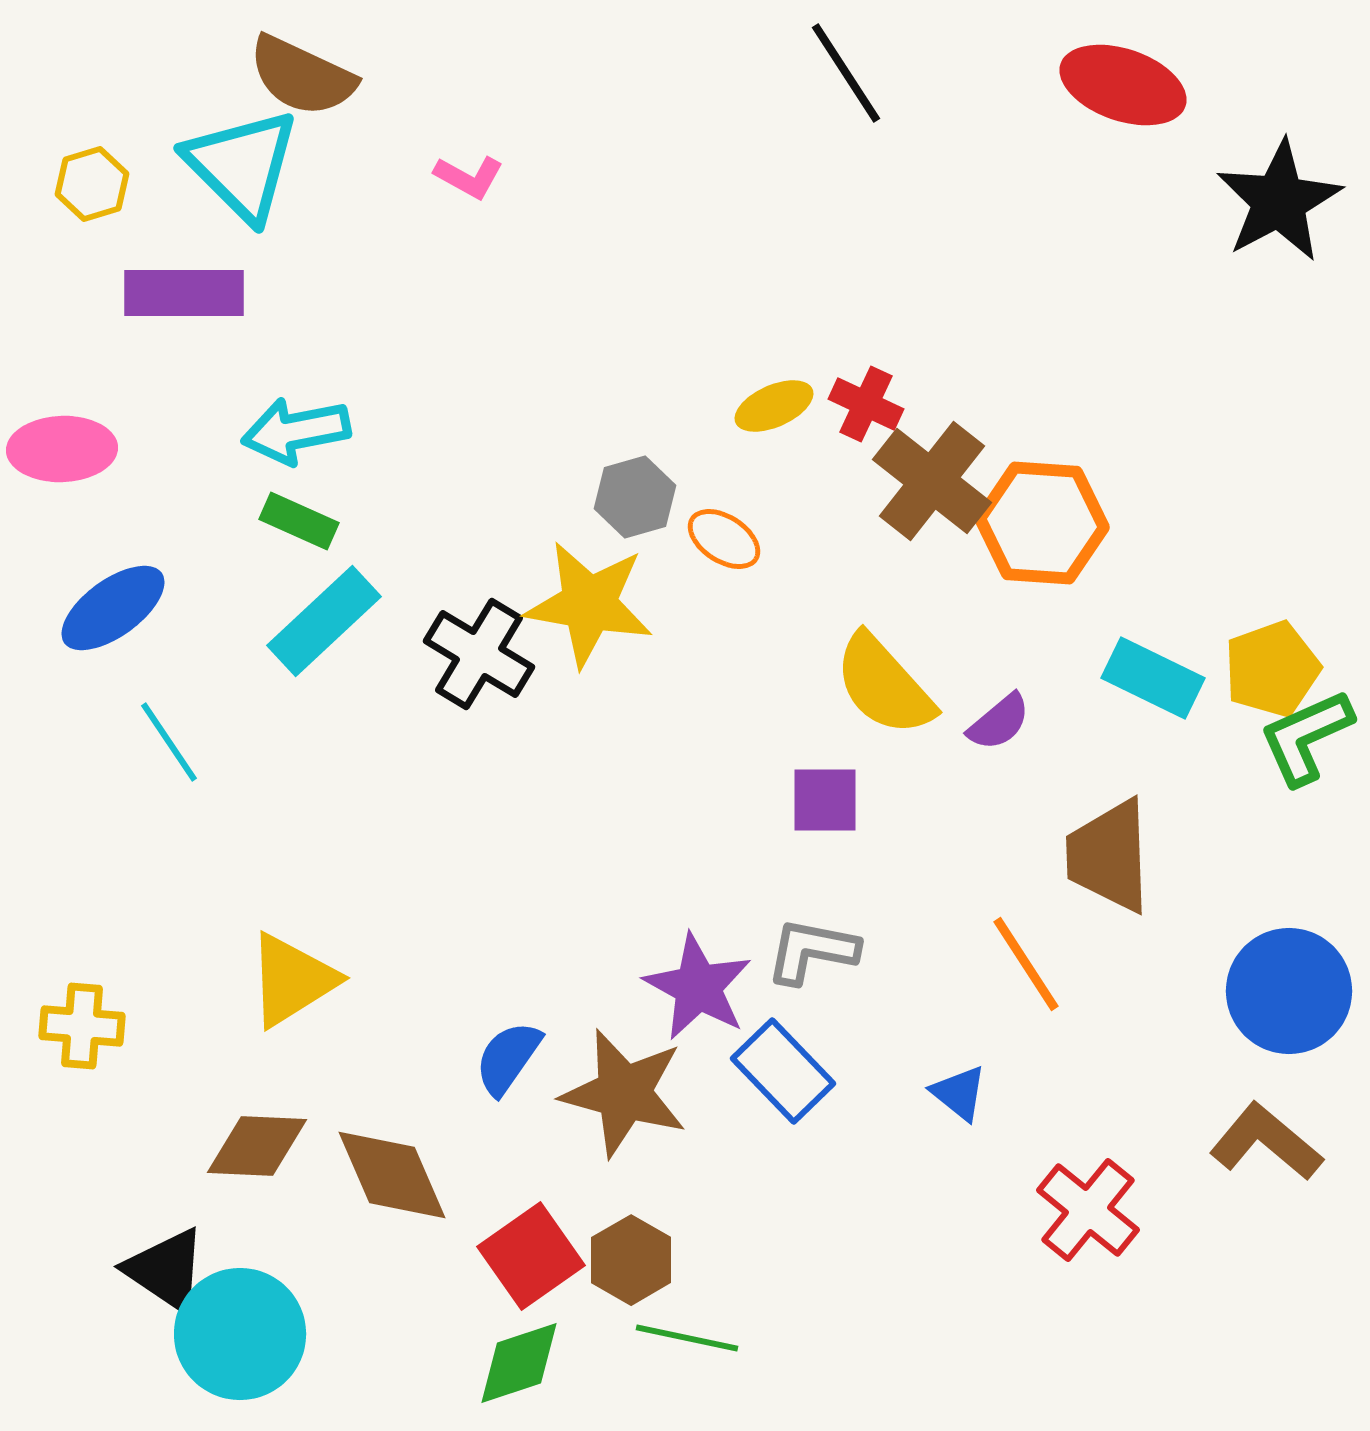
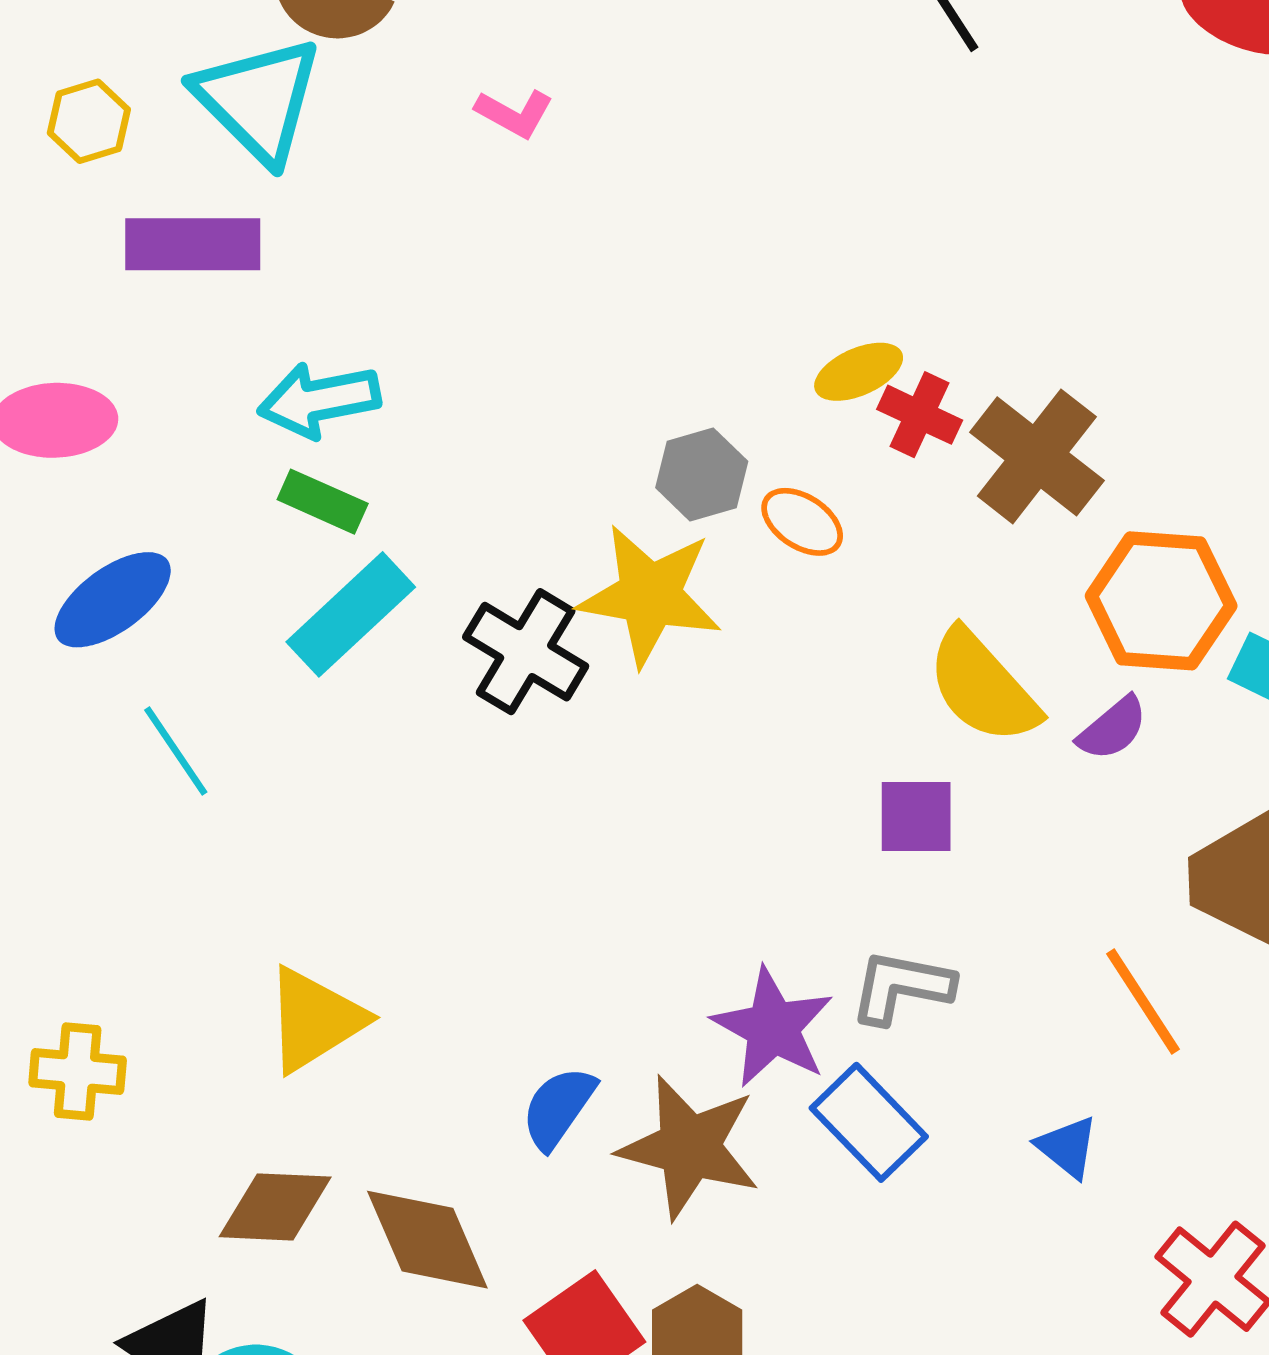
red cross: (866, 404) -> (920, 415), moved
orange hexagon: (1042, 523) -> (1161, 601), moved

